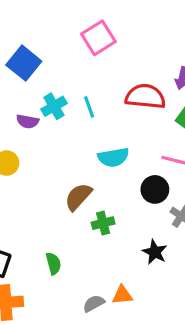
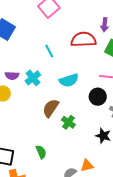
cyan cross: (54, 106) -> (33, 78), moved
purple semicircle: (28, 121) -> (12, 76), moved
green cross: (103, 223) -> (68, 122), turned -32

